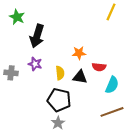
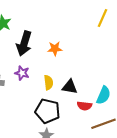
orange star: (79, 53) -> (55, 49), moved
red semicircle: (99, 67) -> (84, 106), moved

